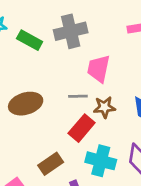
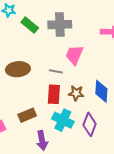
brown star: (104, 107) -> (76, 93), moved
red rectangle: (82, 128) -> (54, 94), turned -48

